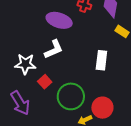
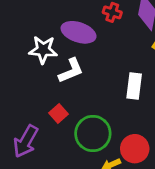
white star: (25, 64) -> (43, 50), moved
purple arrow: (20, 103) -> (26, 141), turned 60

